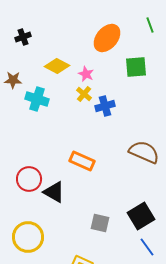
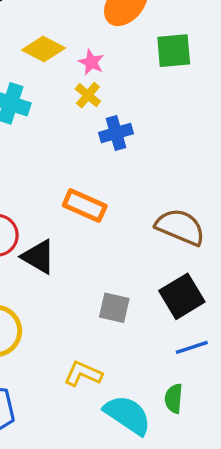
blue cross: (105, 106) -> (116, 133), moved
brown semicircle: (144, 152) -> (180, 227), moved
blue line: (147, 247) -> (192, 347), turned -72

